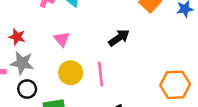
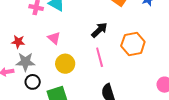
pink line: (100, 74) -> (100, 57), moved
orange hexagon: (175, 85) -> (133, 44), moved

